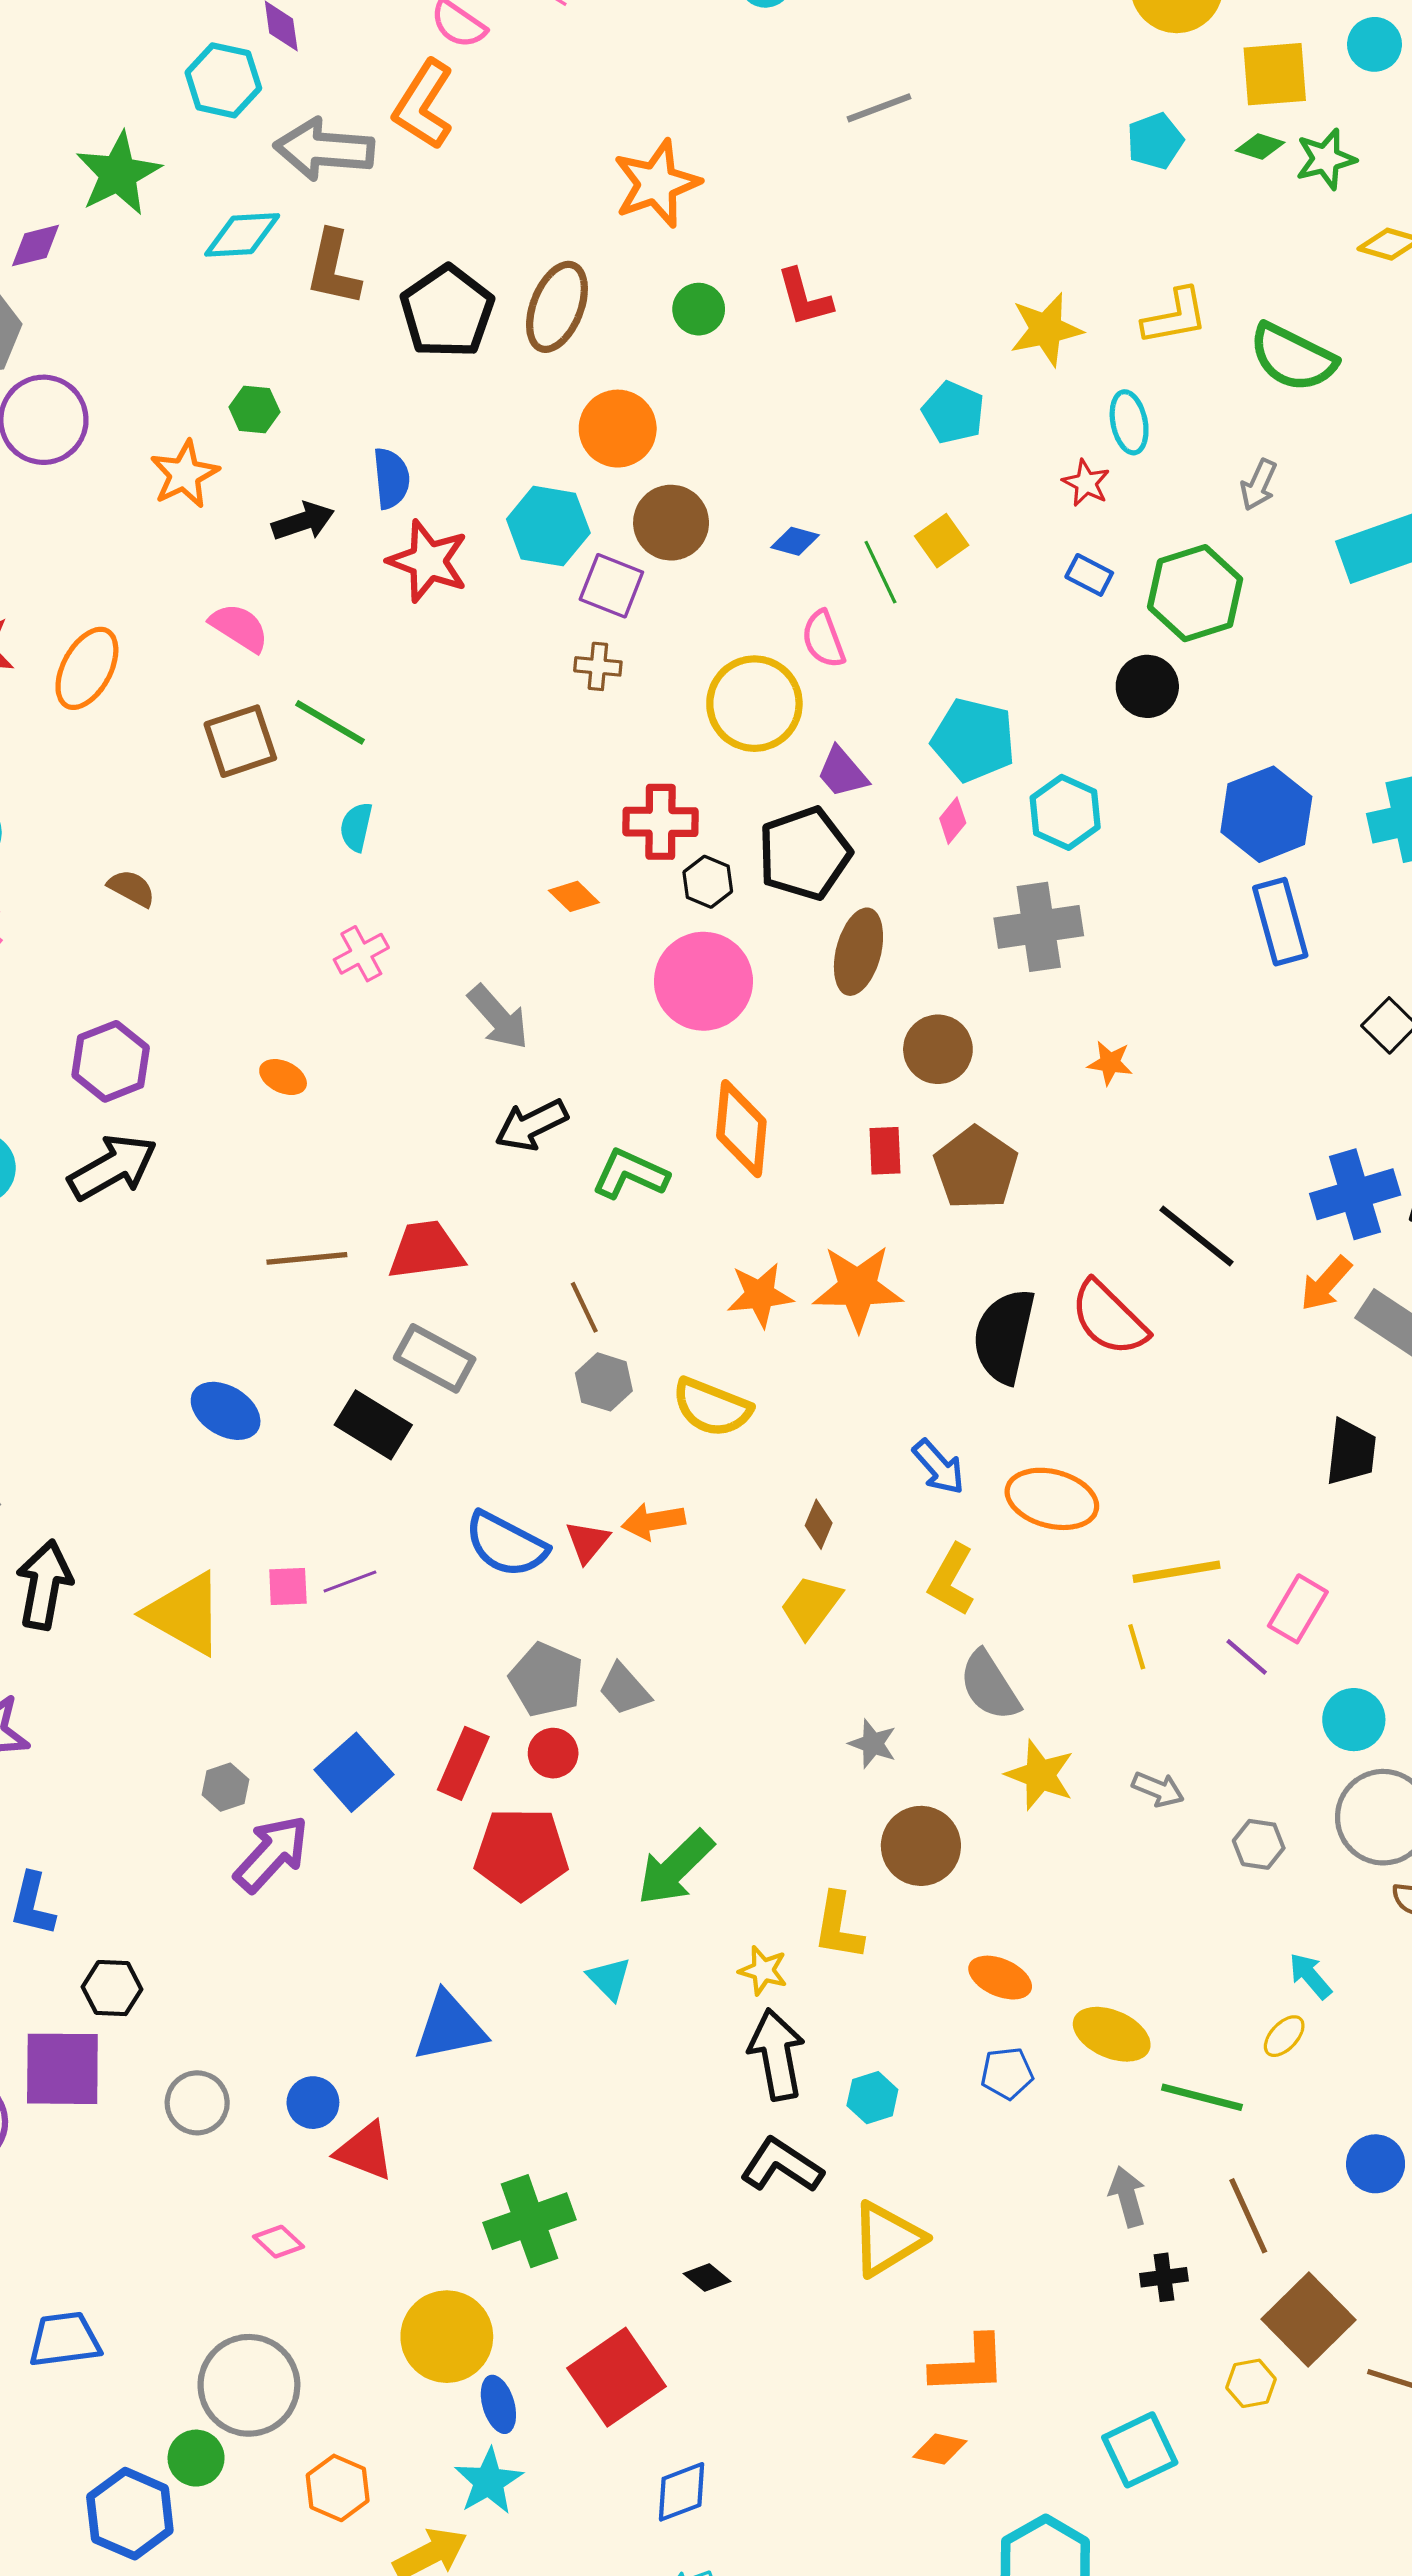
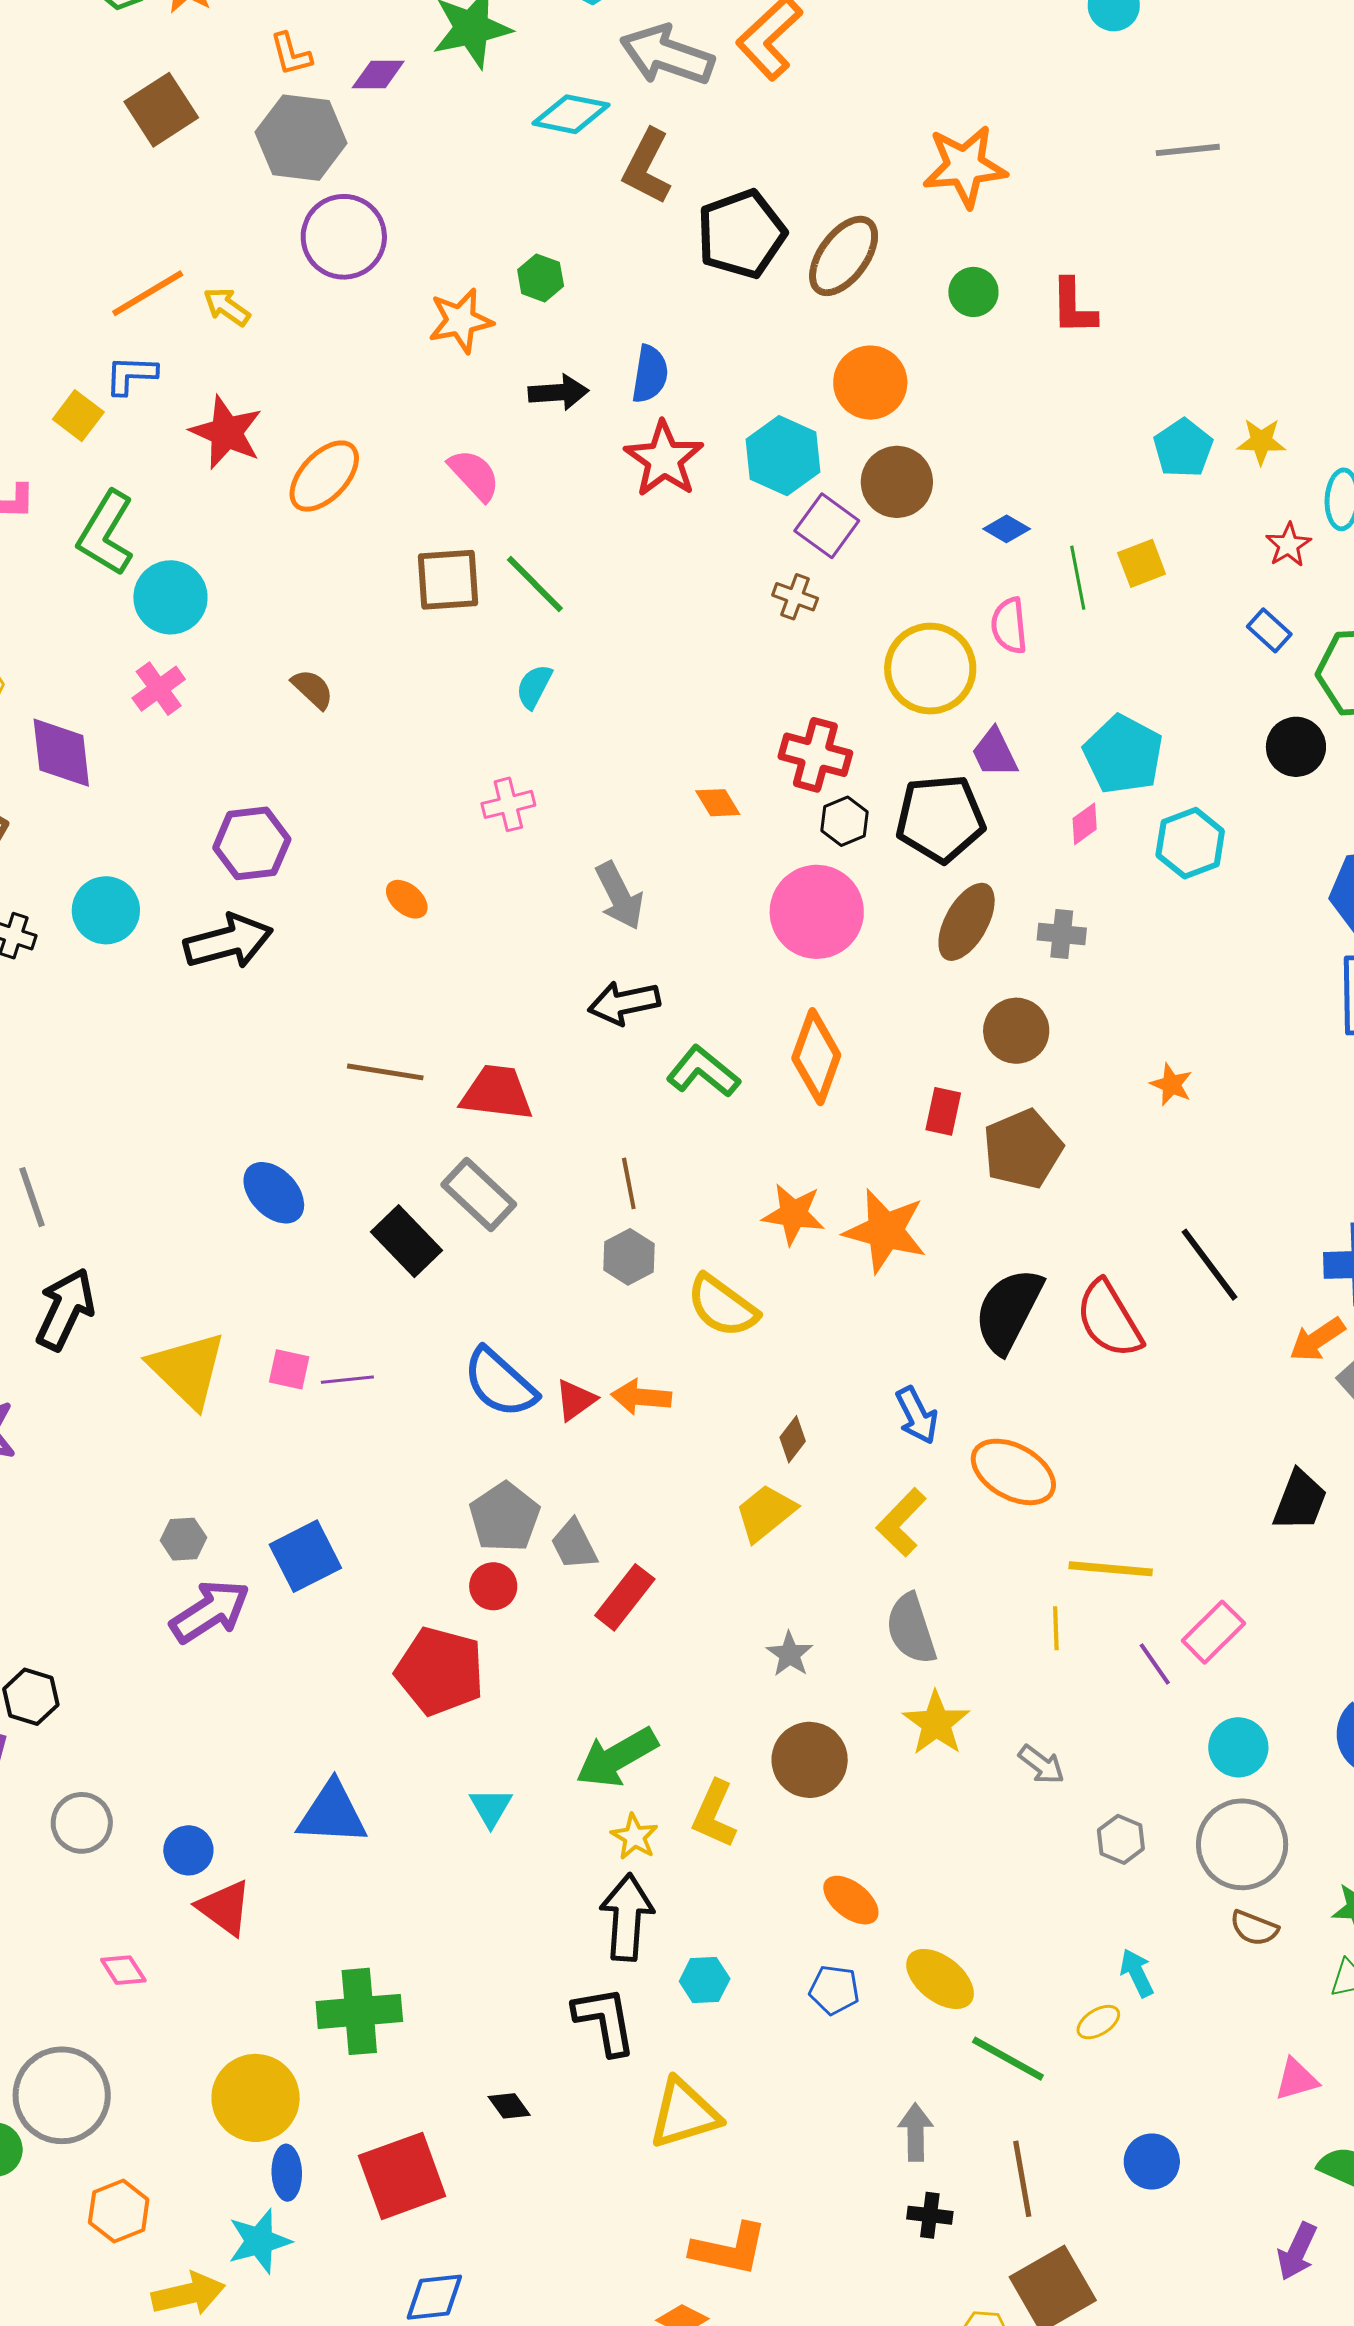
yellow star: (1046, 329) -> (1261, 441), moved, size x0.7
gray cross: (1039, 927) -> (1062, 934), moved, size x0.6
red rectangle: (463, 1763) -> (625, 1597), moved
green arrow: (675, 1868) -> (617, 1757), moved
black L-shape: (782, 2165) -> (605, 2021), turned 32

